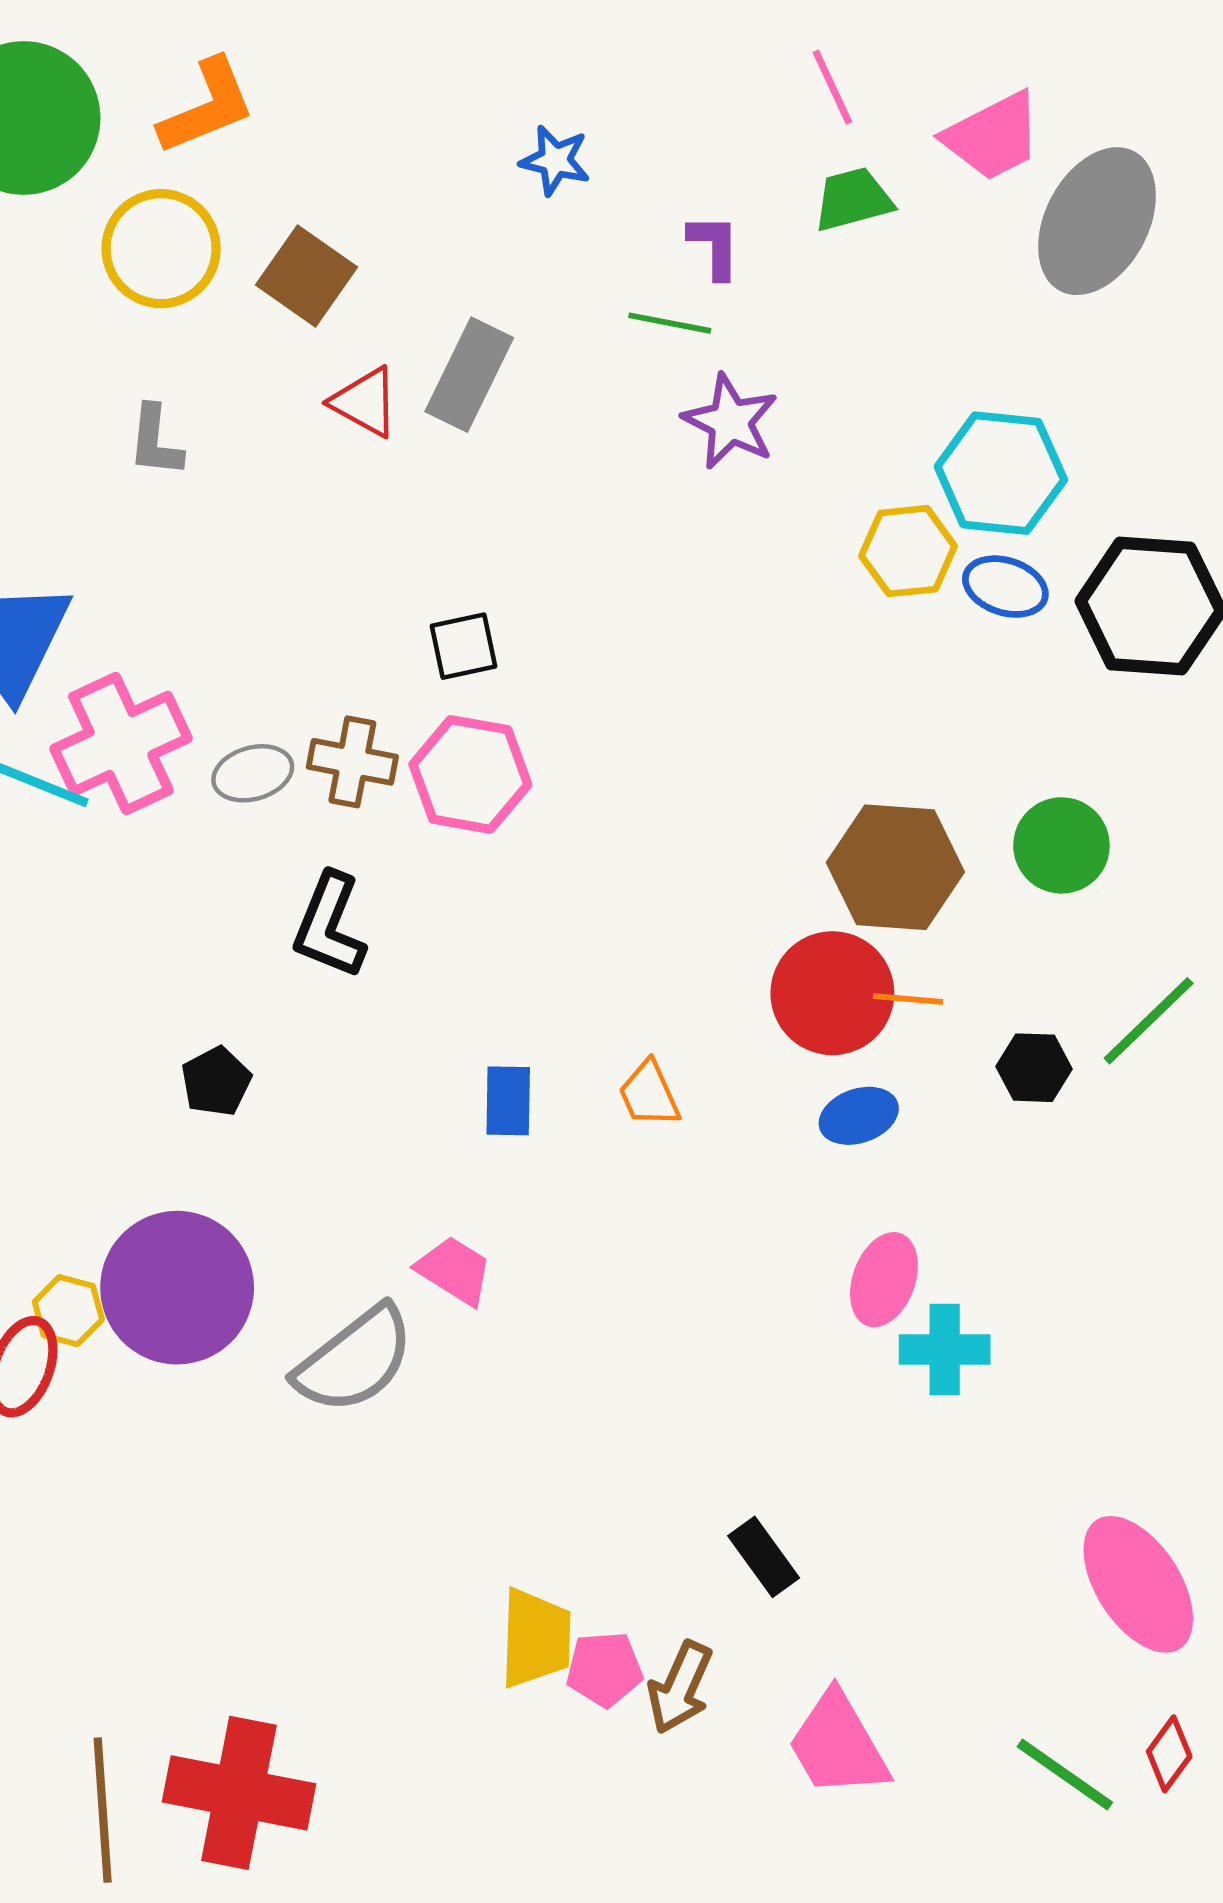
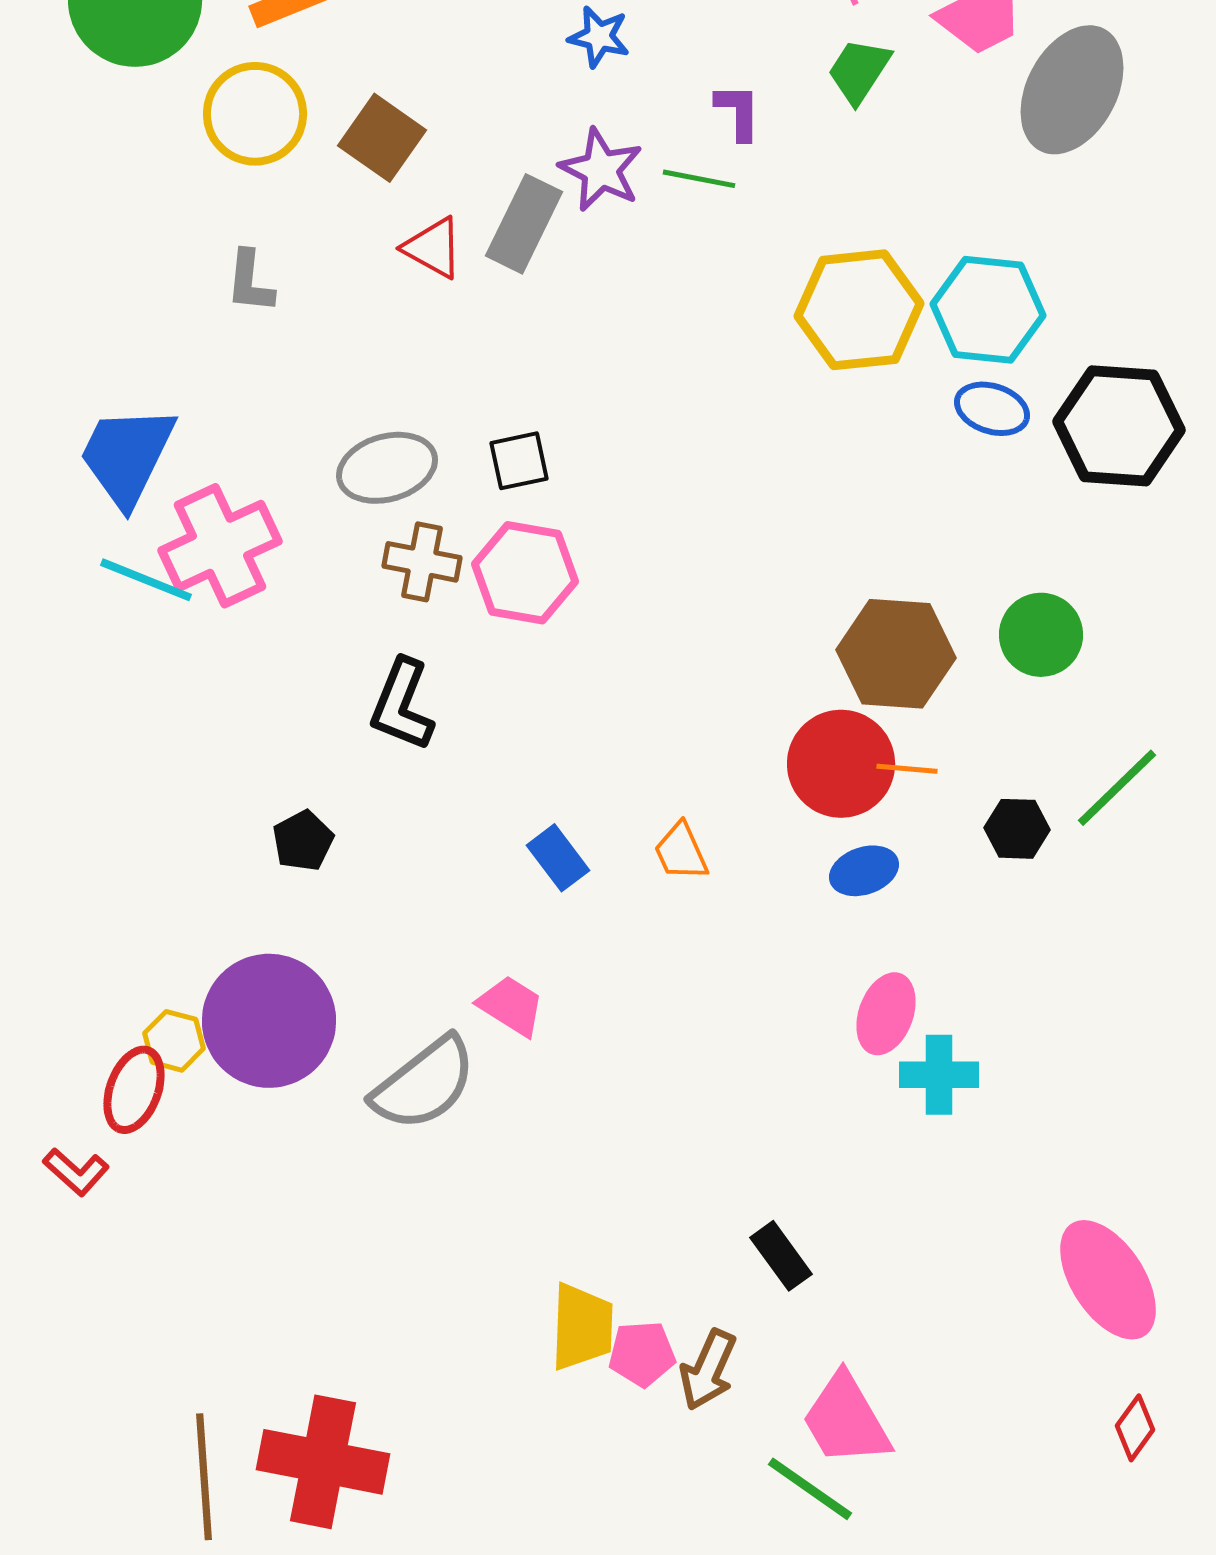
green trapezoid: (853, 199) -> (859, 71), turned -42
purple star: (730, 422) -> (601, 170), moved
yellow hexagon: (908, 551) -> (859, 310), moved, size x1.5
gray ellipse: (253, 773) -> (387, 468), moved, size x1.4
blue rectangle: (508, 1101) -> (558, 858), turned -38
green line: (1065, 1775) -> (810, 1489), moved

